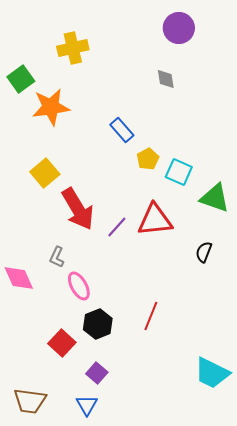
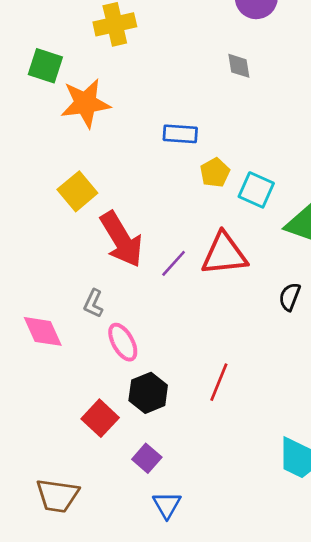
green square: (21, 79) -> (45, 66), turned -36
blue rectangle: (122, 130) -> (180, 134), turned -45
blue triangle: (87, 405) -> (167, 505), moved

